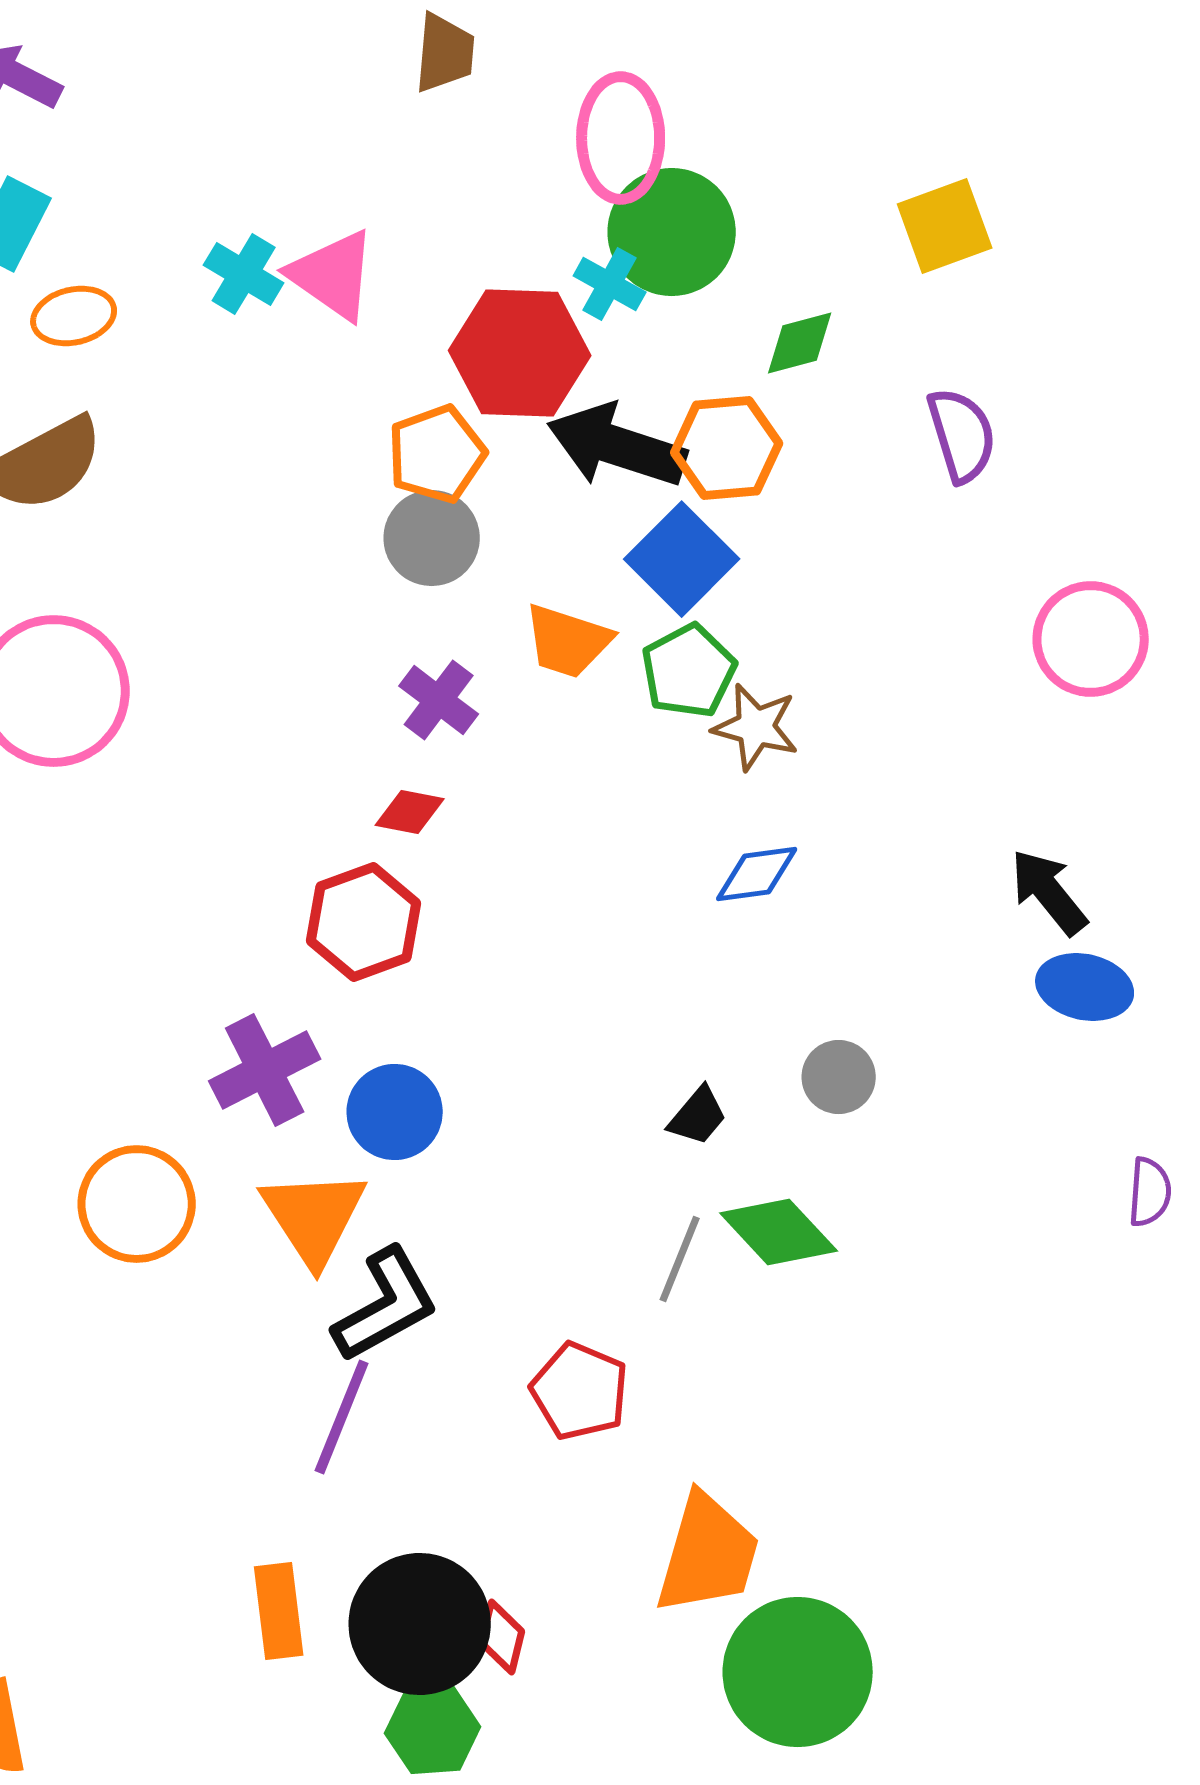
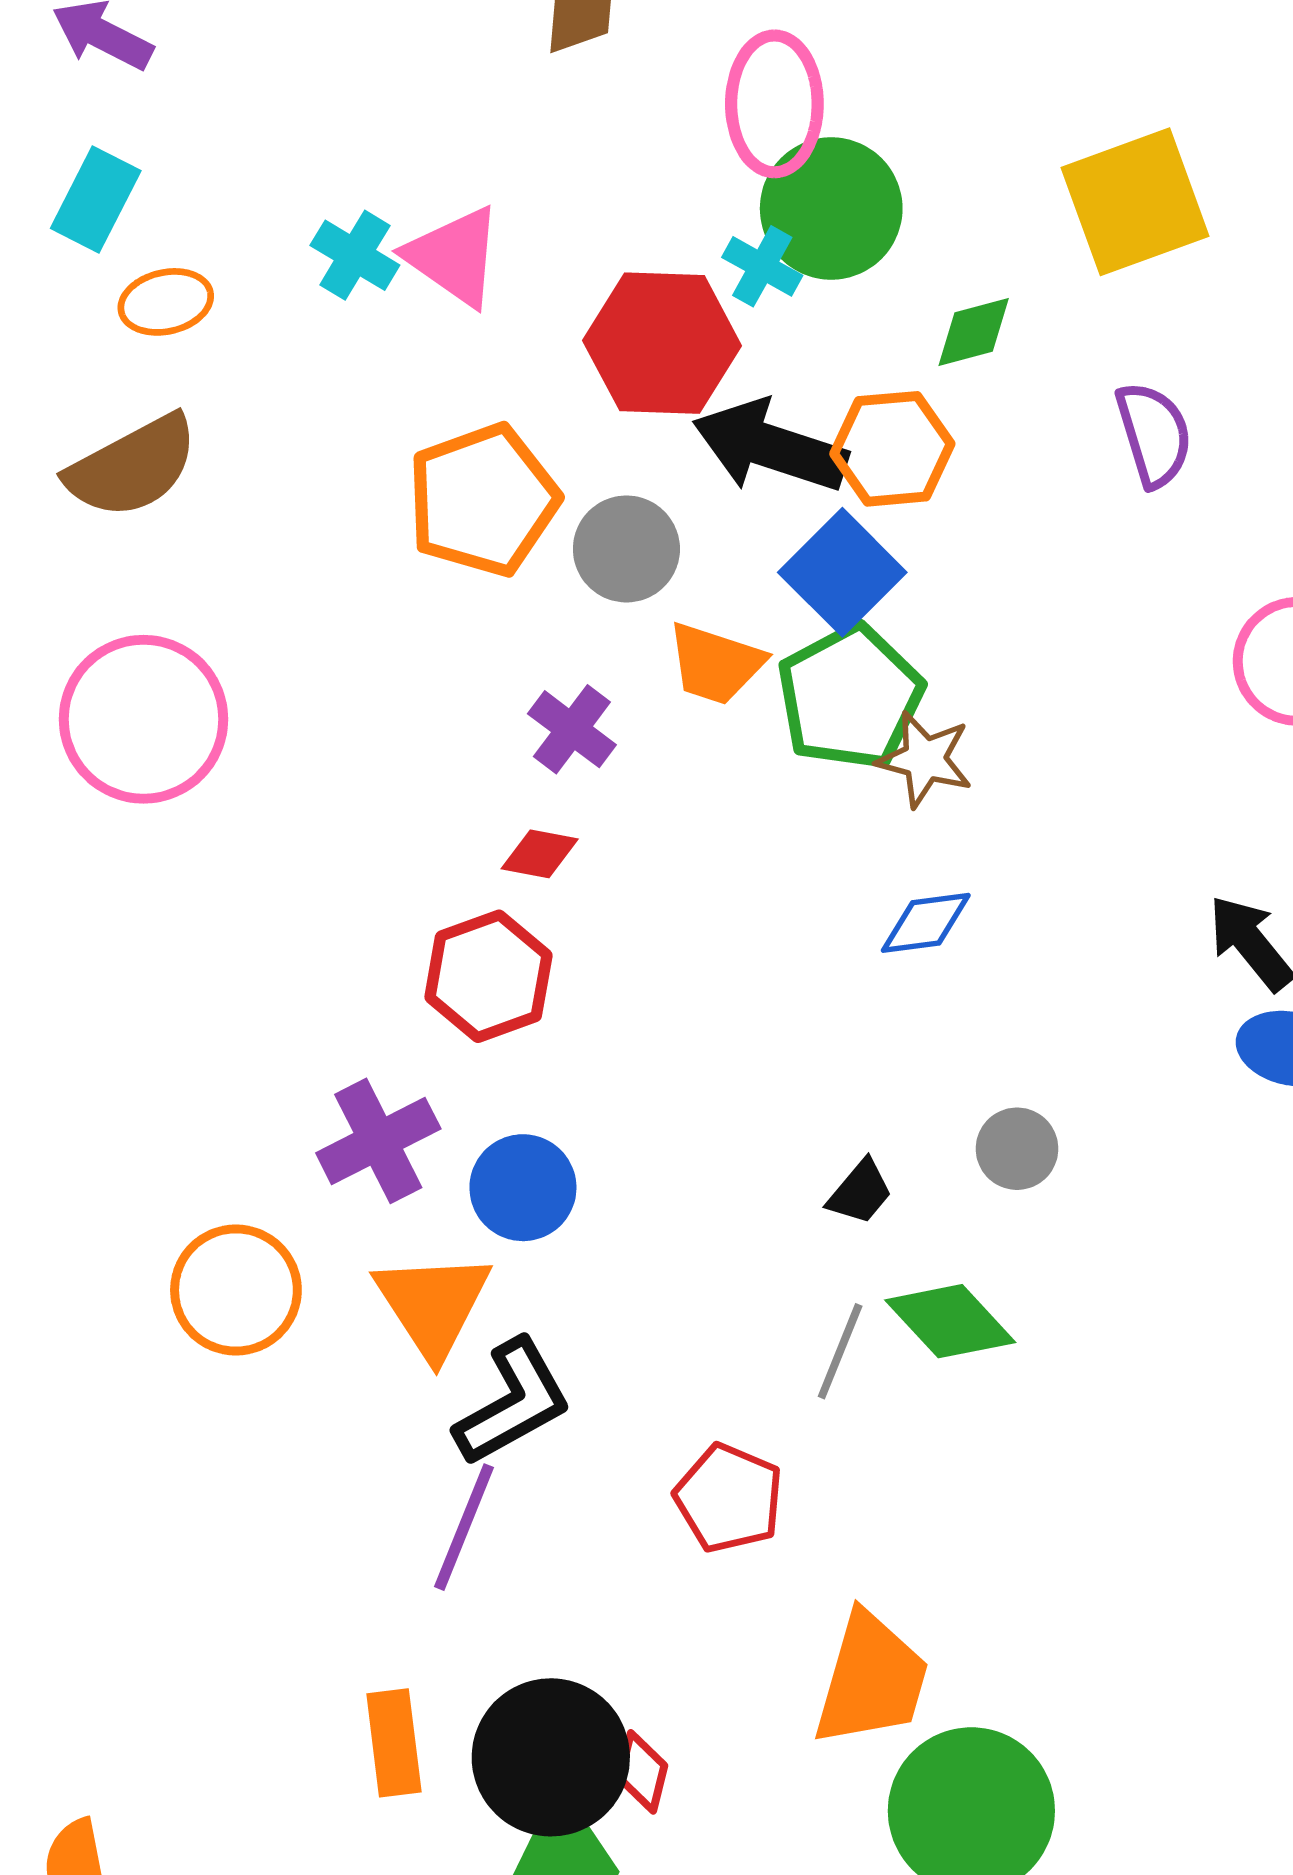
yellow square: (945, 226) -> (1135, 202), size x1.4
orange pentagon: (437, 454) -> (483, 500), moved, size x1.4
gray circle: (432, 538) -> (626, 549), moved
green pentagon: (689, 671) -> (850, 697), size x1.4

